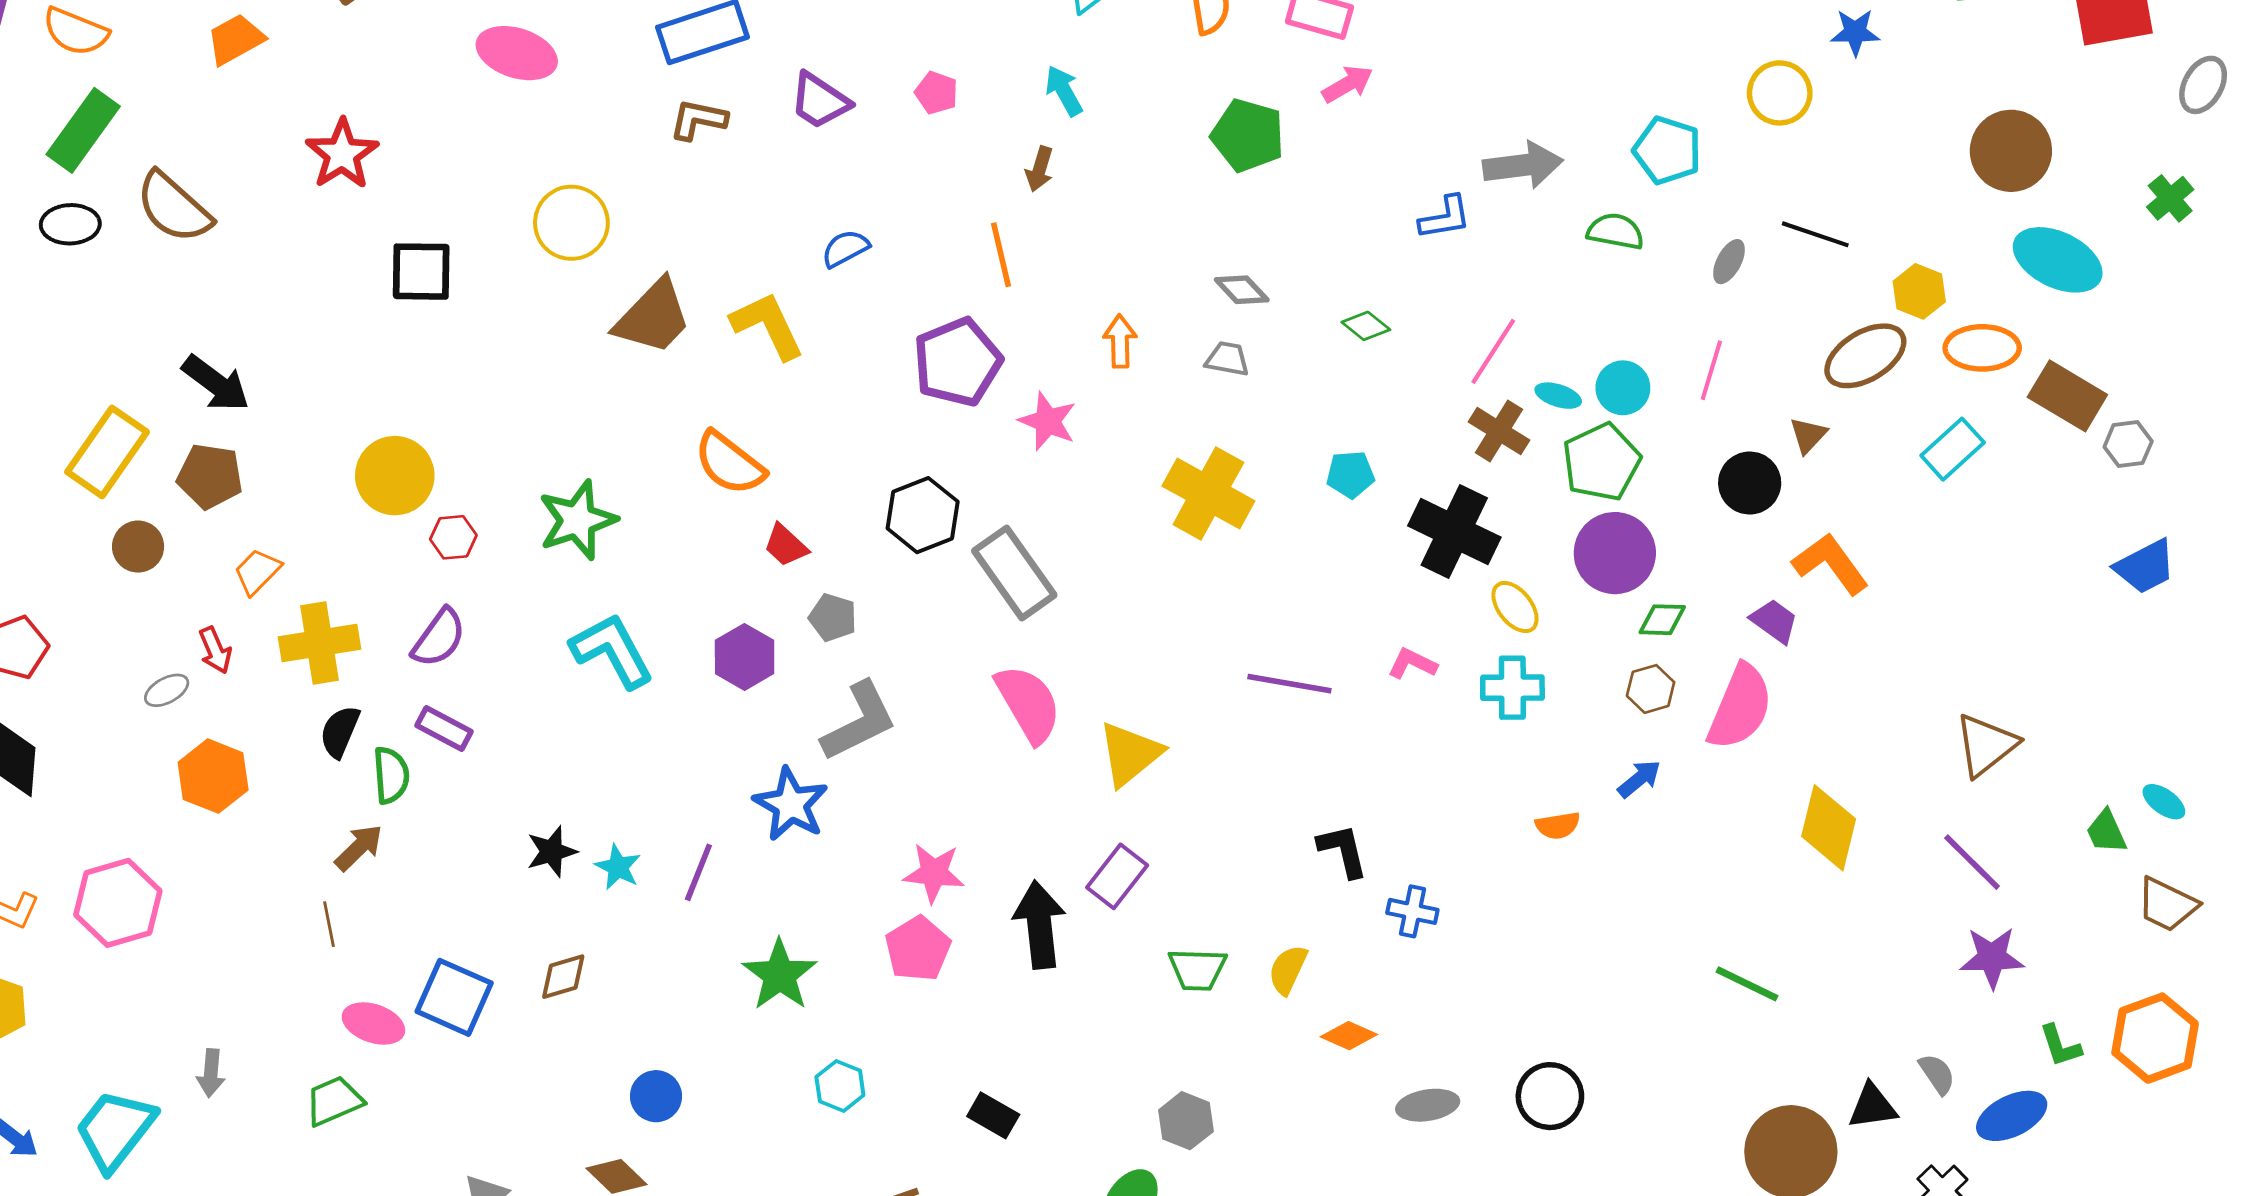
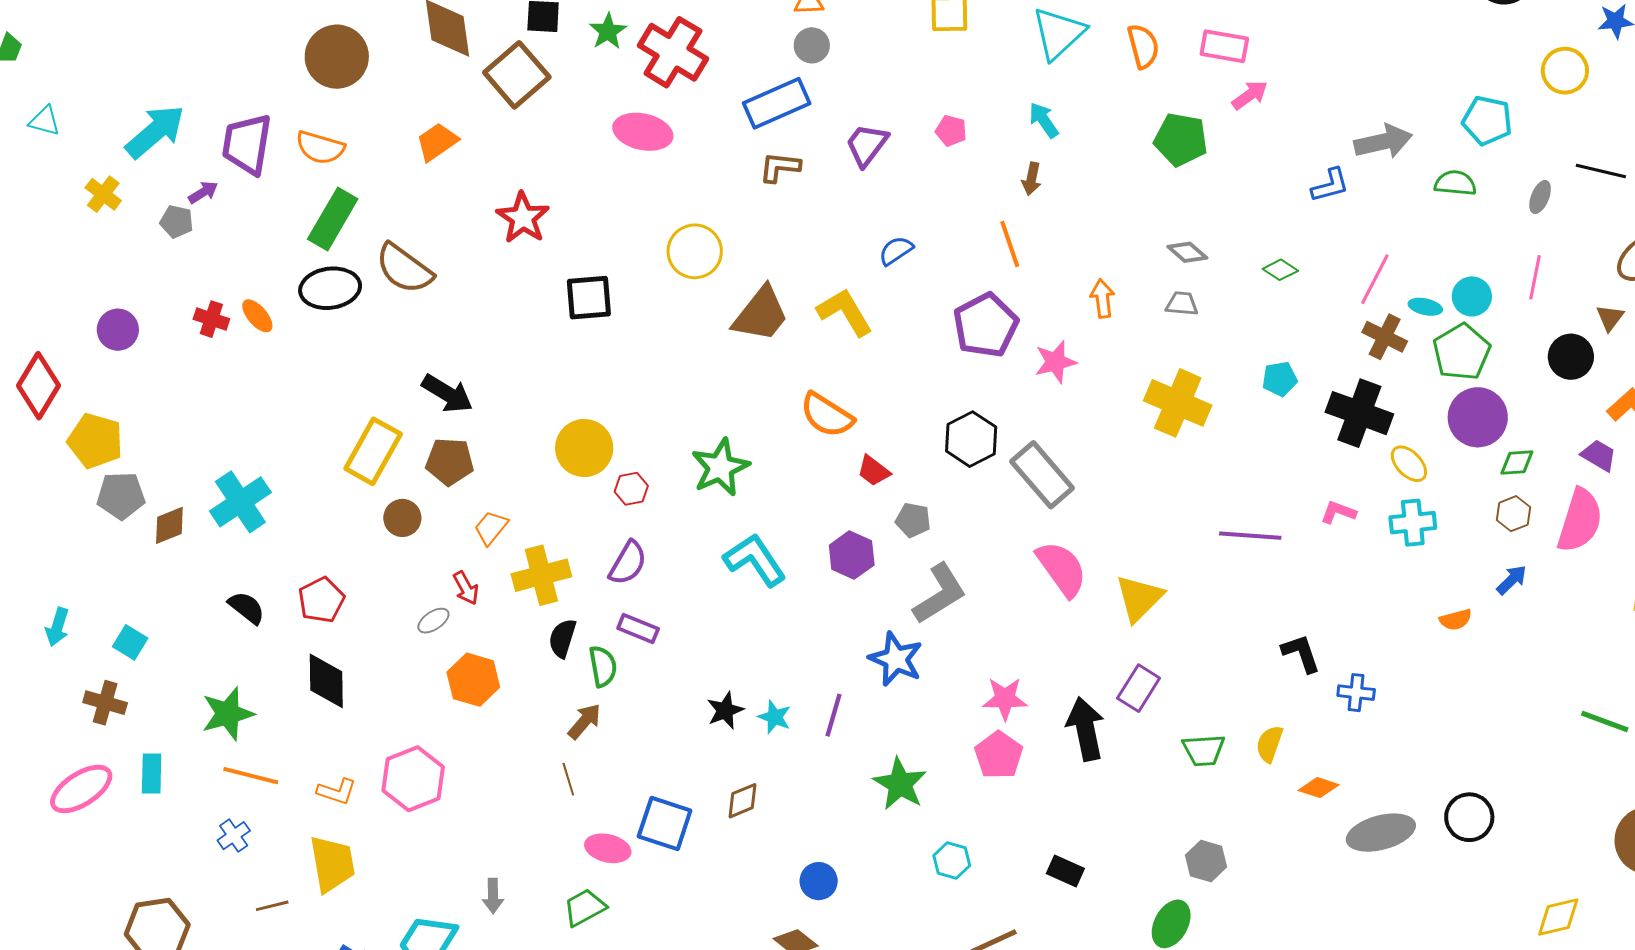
purple trapezoid: (820, 101) -> (867, 145), turned 99
black ellipse: (70, 224) -> (330, 288), size x1.4
pink star: (1048, 421) -> (1056, 362), turned -30
gray ellipse: (1428, 1105) -> (1381, 833), size x1.5

